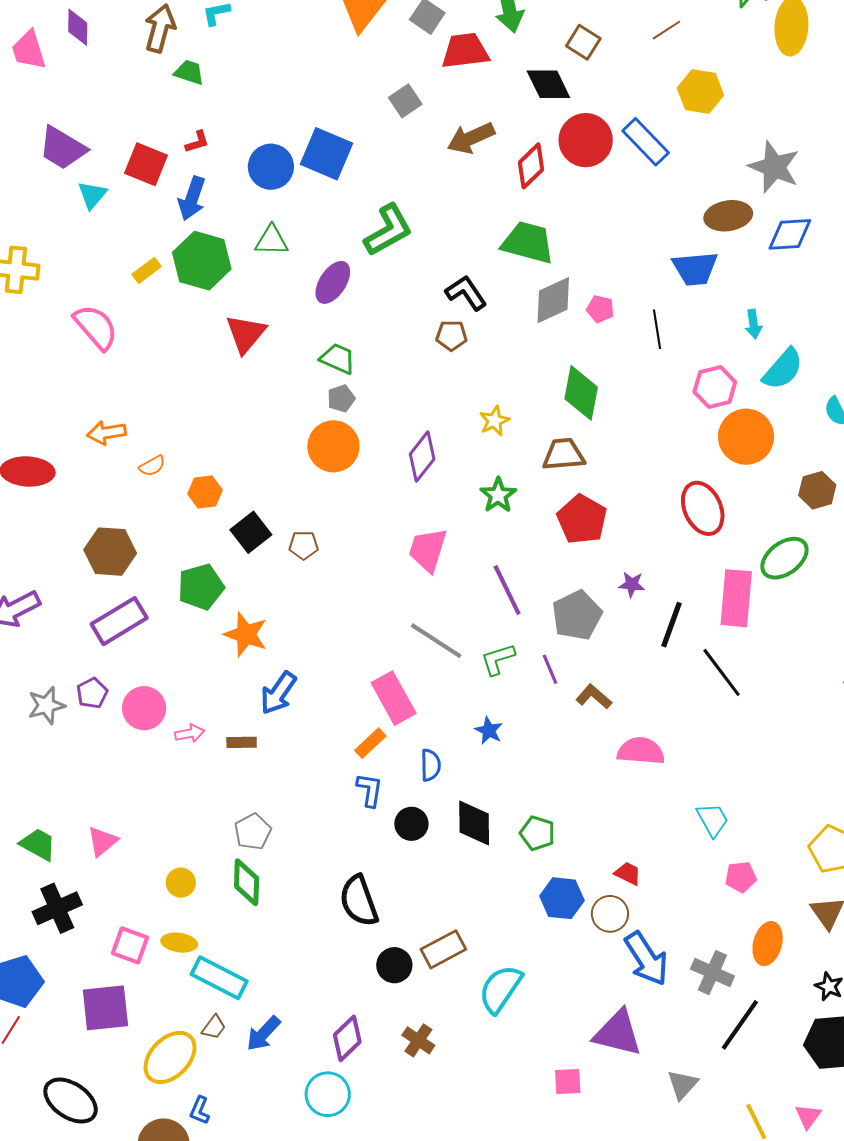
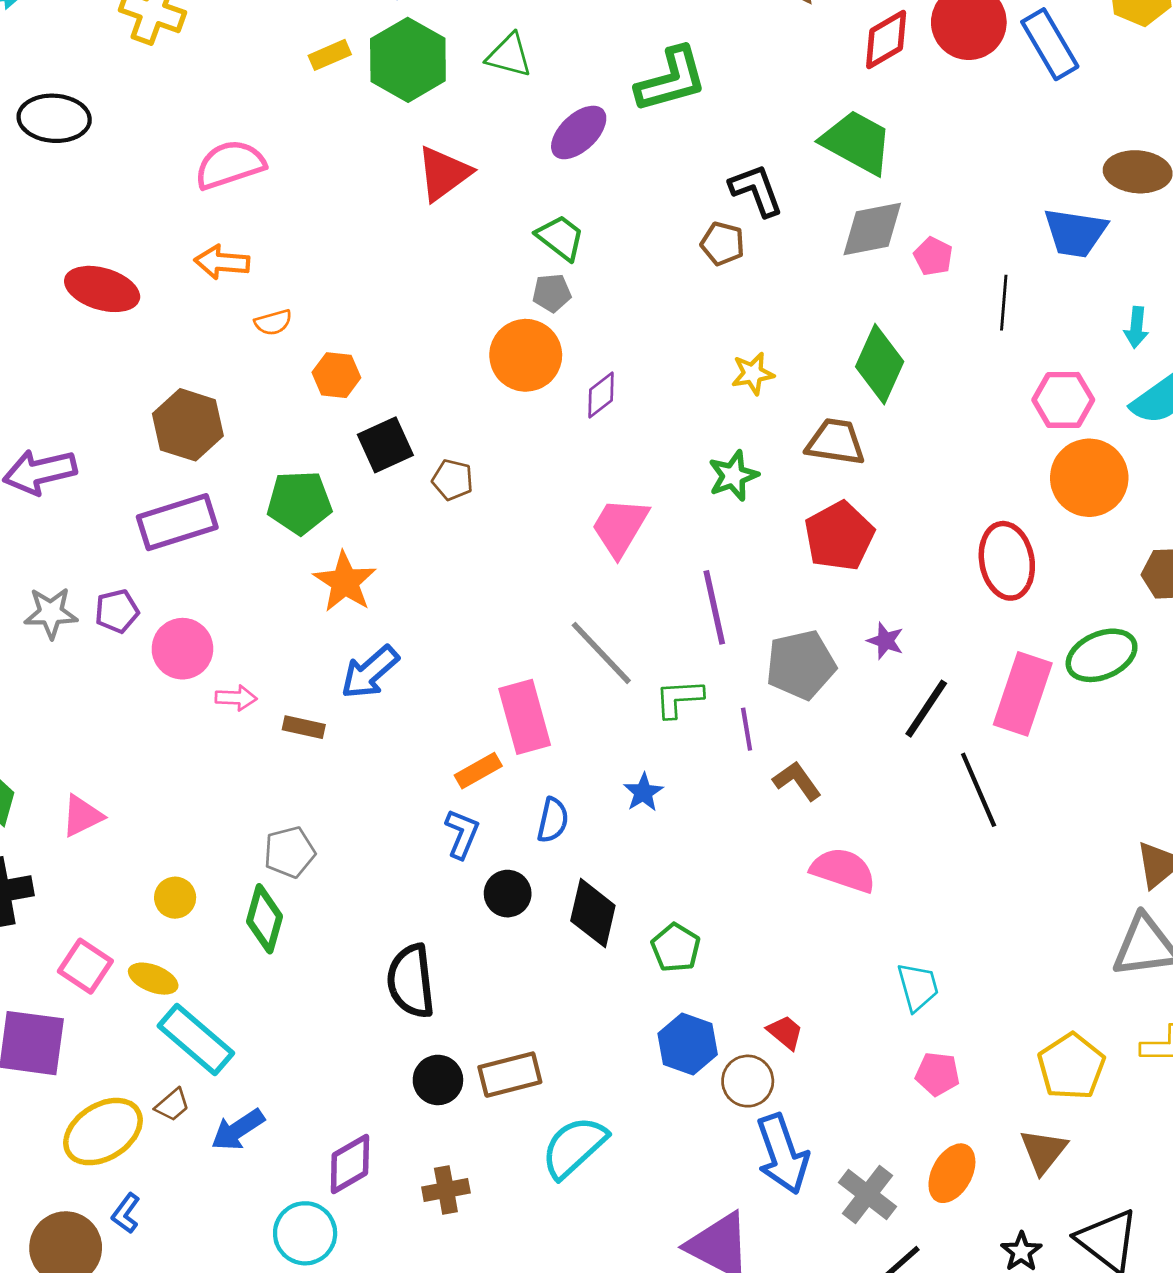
pink semicircle: (96, 327) -> (230, 165), moved, turned -81
purple diamond: (422, 457) -> (601, 395), moved, size x0.7
brown cross: (418, 1040) -> (446, 1190), turned 32

